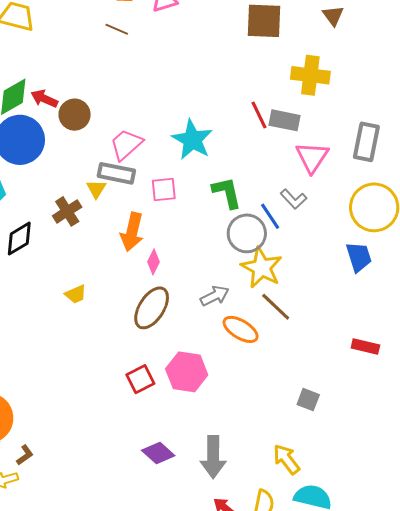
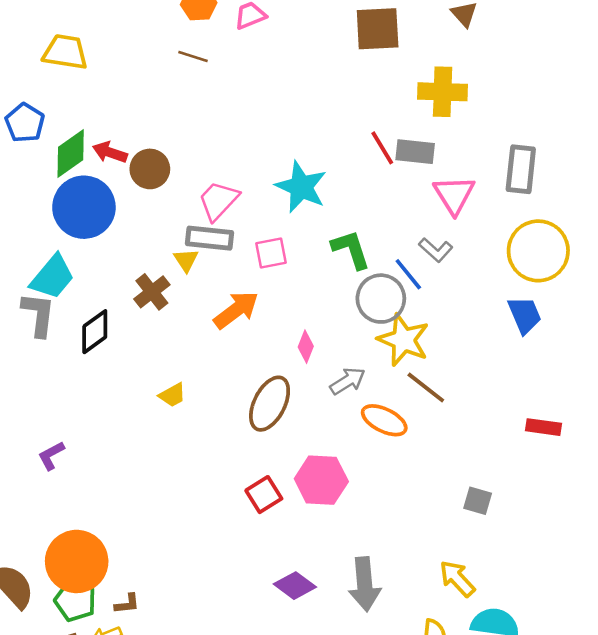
orange arrow: (132, 232) -> (236, 310), turned -135
pink diamond: (153, 262) -> (306, 347), moved
brown L-shape: (25, 455) -> (127, 604), turned 35

